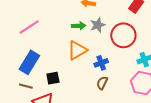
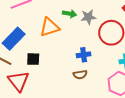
orange triangle: (77, 50) -> (50, 27), moved
brown semicircle: (102, 83) -> (80, 75), turned -136

